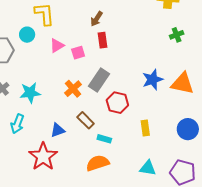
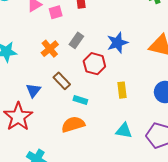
gray rectangle: (99, 80) -> (76, 40), size x0.7
blue star: (153, 80) -> (117, 43), moved
blue triangle: (58, 130) -> (33, 90), turned -35

